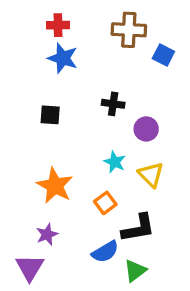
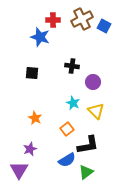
red cross: (58, 25) -> (53, 20), moved
brown cross: (129, 30) -> (82, 19), turned -30
blue square: (163, 55) -> (104, 26), moved
orange star: (55, 186) -> (35, 118), size x0.6

